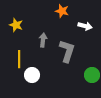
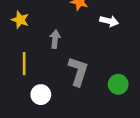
gray L-shape: (67, 51) -> (78, 71), moved
white circle: (32, 75) -> (41, 95), moved

